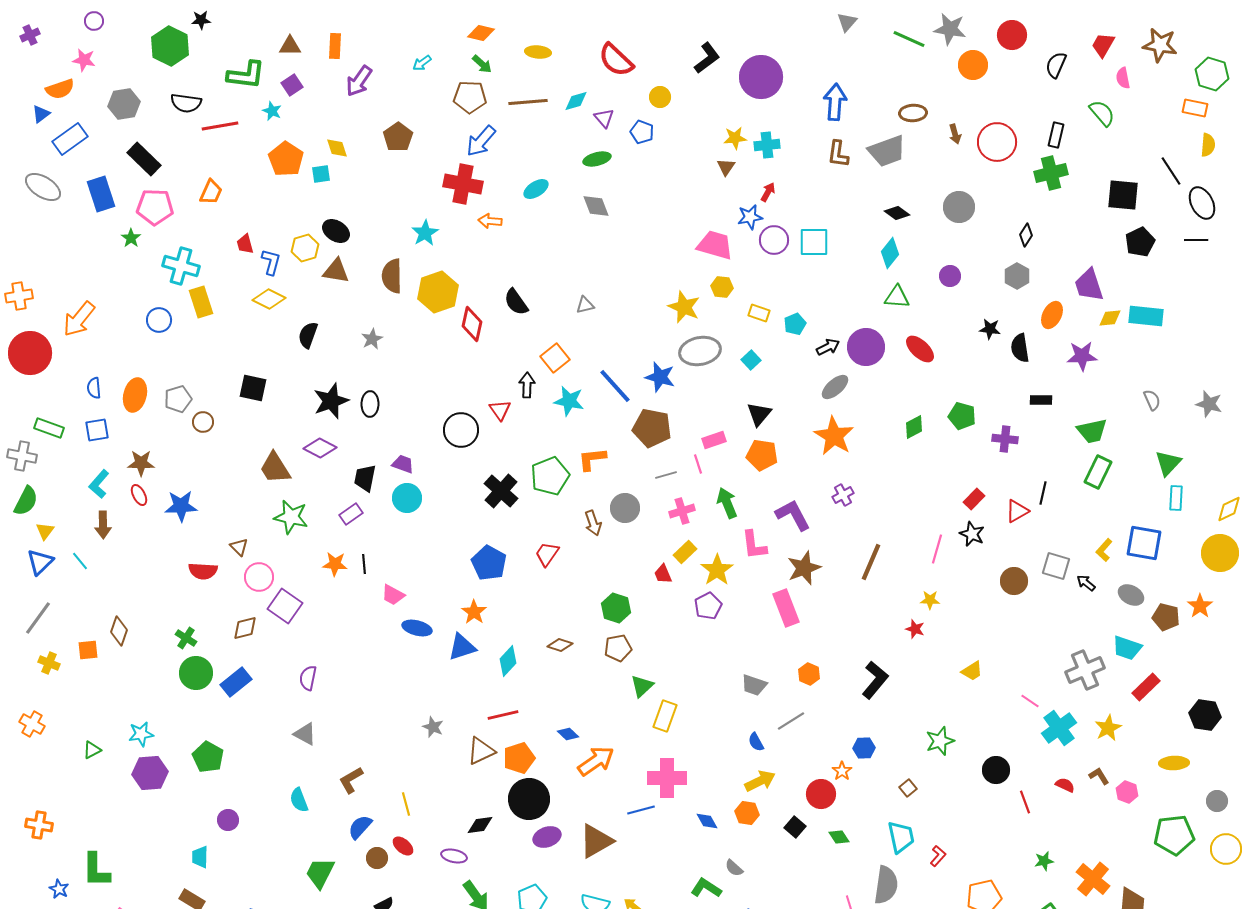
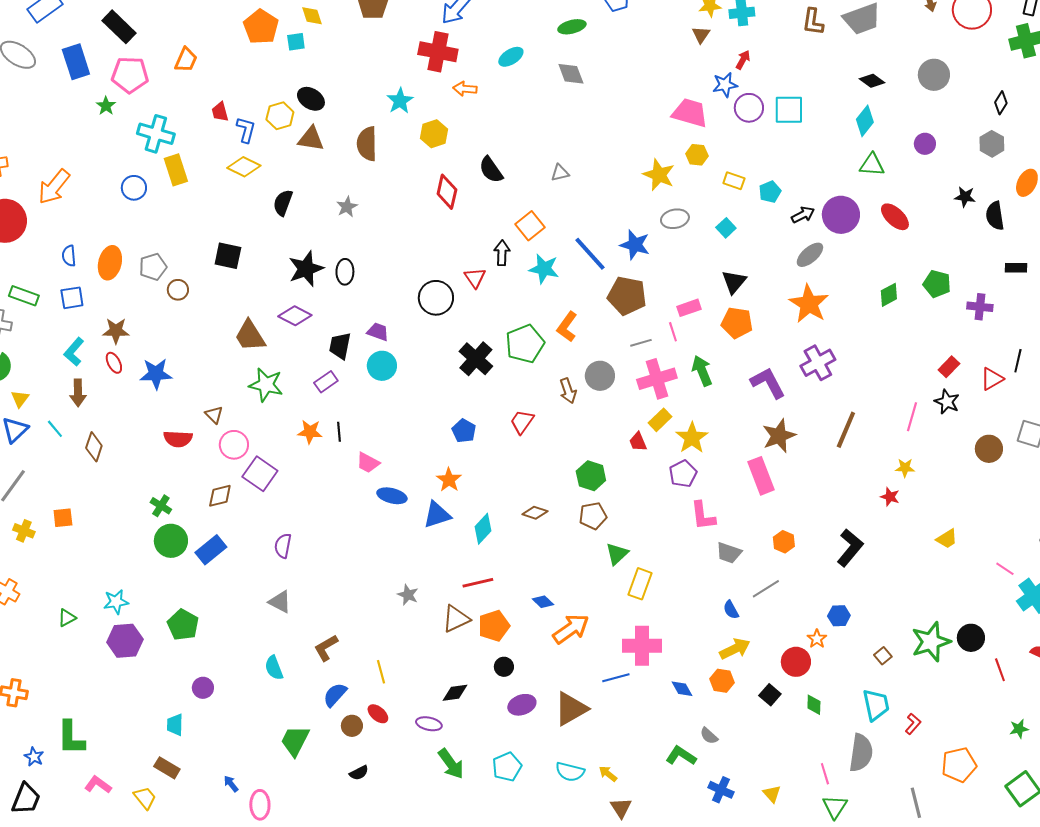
yellow hexagon: (438, 292) -> (434, 134), moved, size x0.7
gray ellipse: (700, 351) -> (675, 219), size x0.7
orange L-shape: (592, 459) -> (567, 327), turned -48
purple cross: (843, 495) -> (818, 363), size x1.6
pink cross: (682, 511) -> (657, 379), size x1.5
pink L-shape: (754, 545) -> (703, 516), moved
blue pentagon: (489, 563) -> (464, 431), size x0.7
brown diamond: (119, 631) -> (94, 447), moved
green star: (940, 741) -> (931, 642), moved, size x1.4
black circle: (529, 799) -> (504, 667), size x0.5
green diamond: (839, 837) -> (814, 705), turned 35

